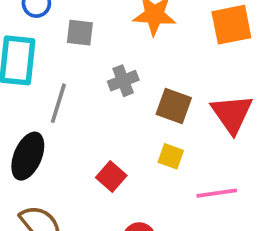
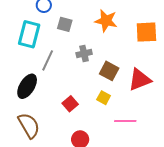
red triangle: (232, 114) -> (140, 80), turned 35

